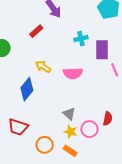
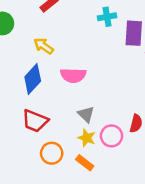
yellow arrow: (43, 67) -> (44, 46), moved
pink semicircle: (73, 73) -> (73, 75), moved
red trapezoid: (18, 127) -> (35, 121), moved

